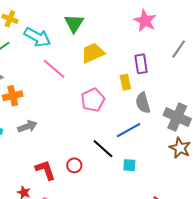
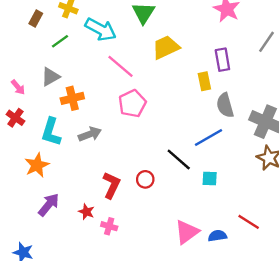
pink pentagon: (93, 100) -> (132, 104), moved
red L-shape: (45, 170) -> (111, 185), turned 45

